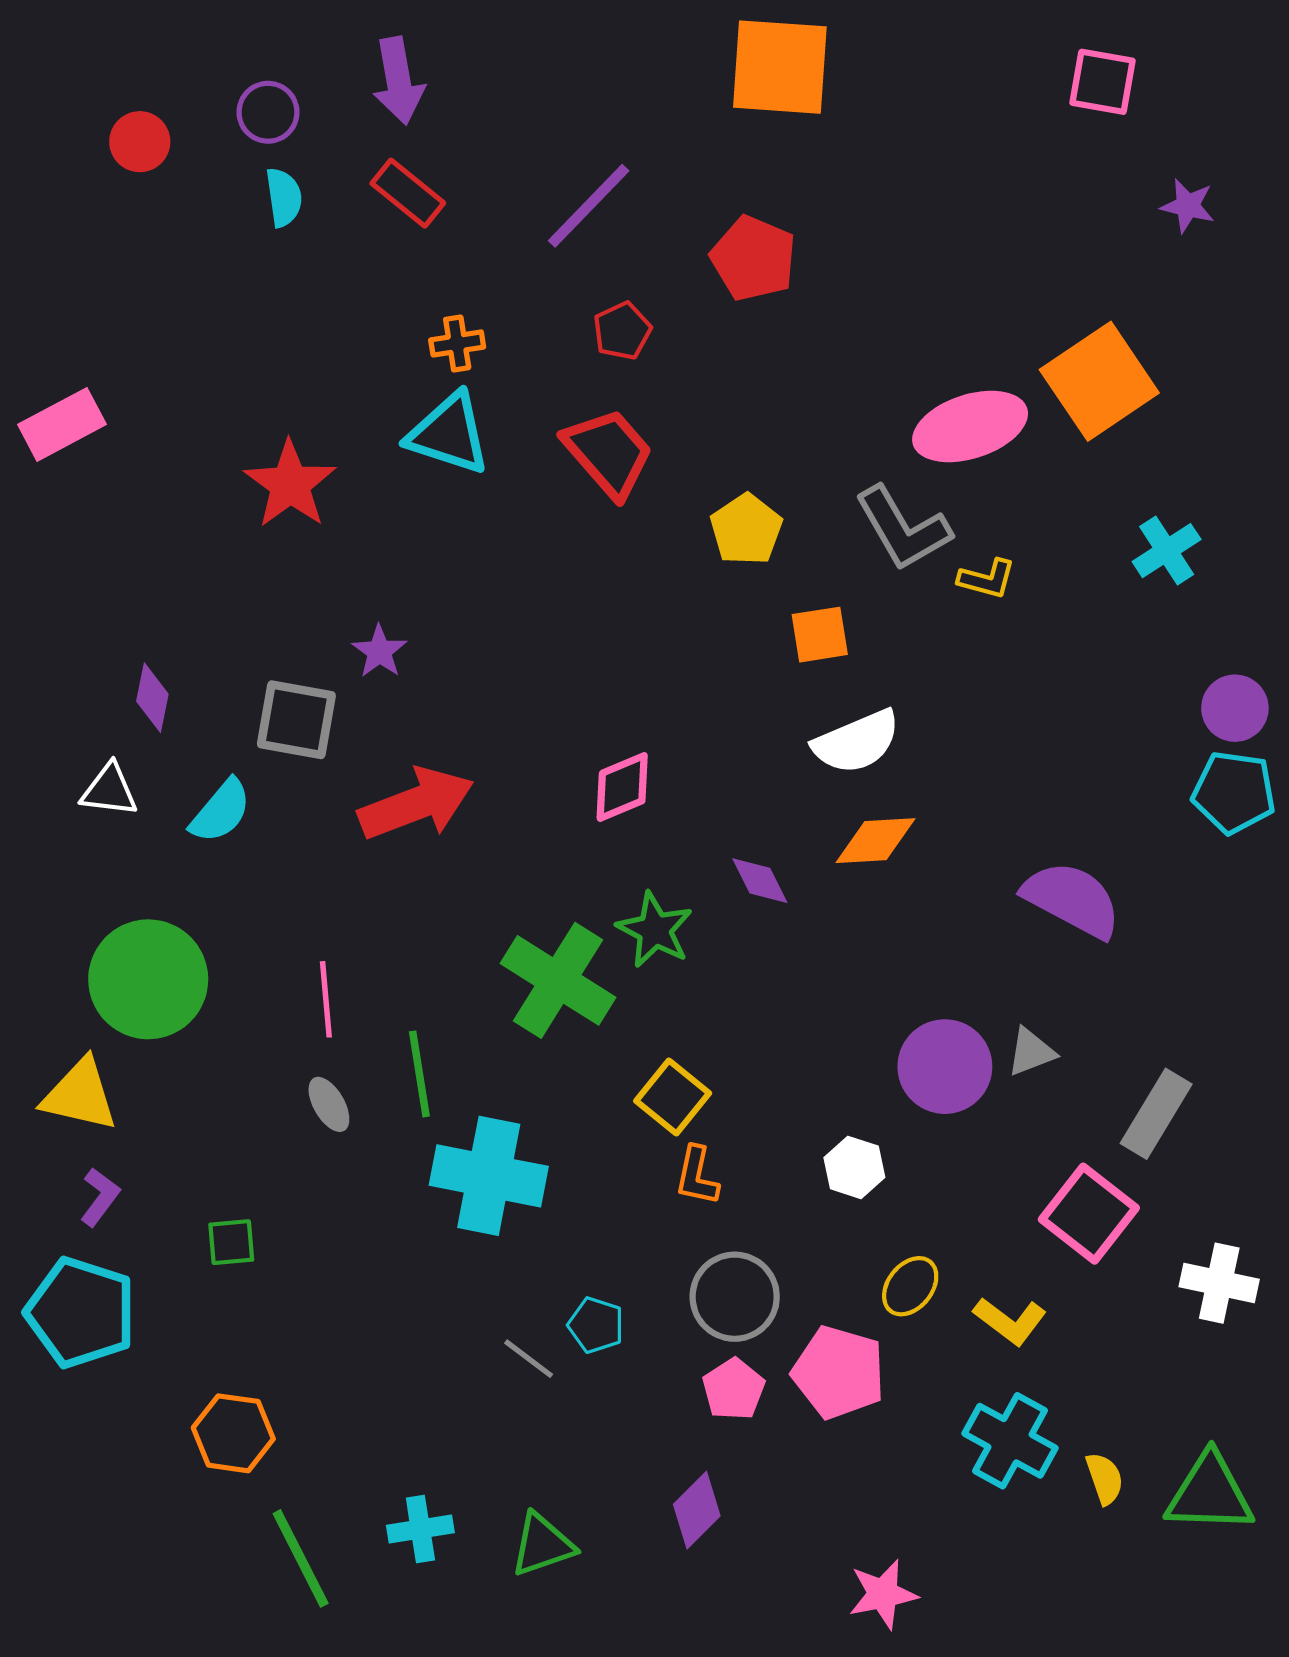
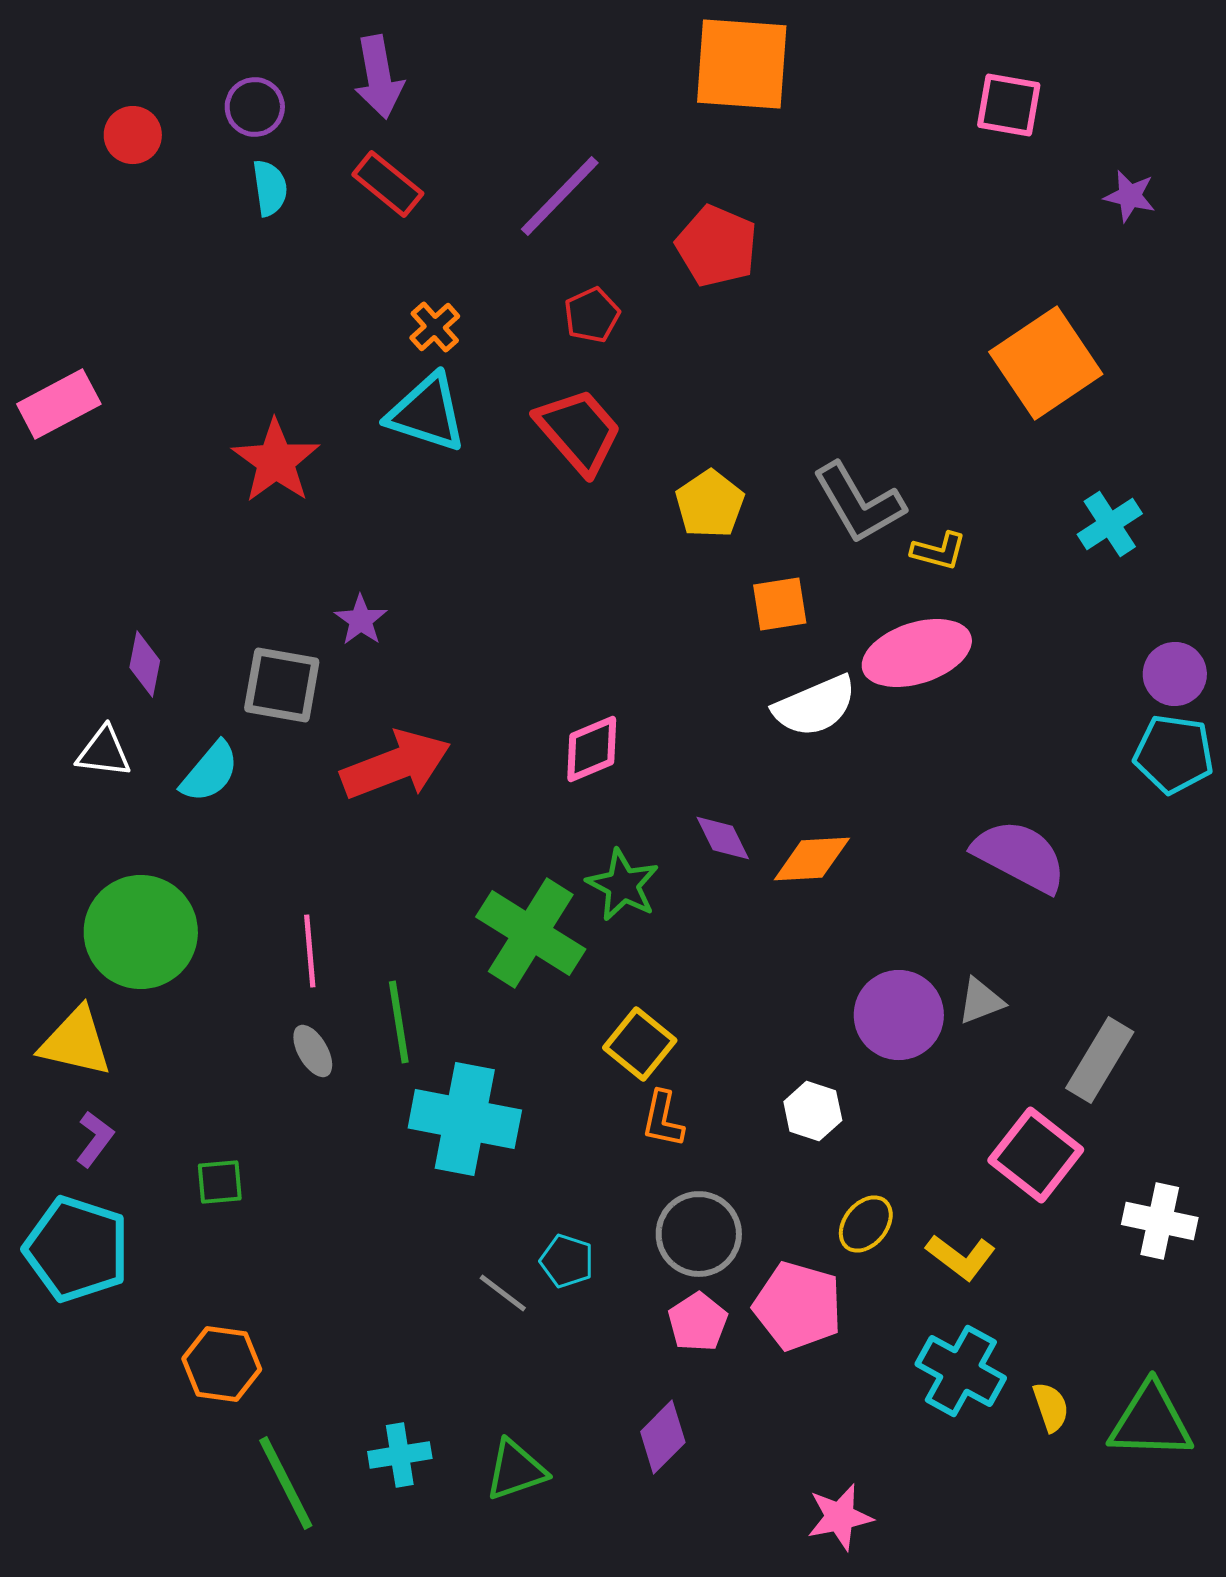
pink square: (1102, 82) -> (1009, 105), moved
orange cross: (457, 343) -> (435, 327), turned -33
pink ellipse: (970, 426) -> (917, 653), moved
orange diamond: (875, 841) -> (812, 859), moved

